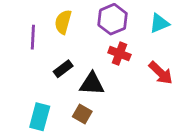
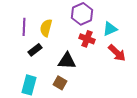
yellow semicircle: (63, 22) -> (46, 28), moved
cyan triangle: (159, 23) -> (110, 29), moved
black rectangle: (63, 69) -> (35, 50), moved

